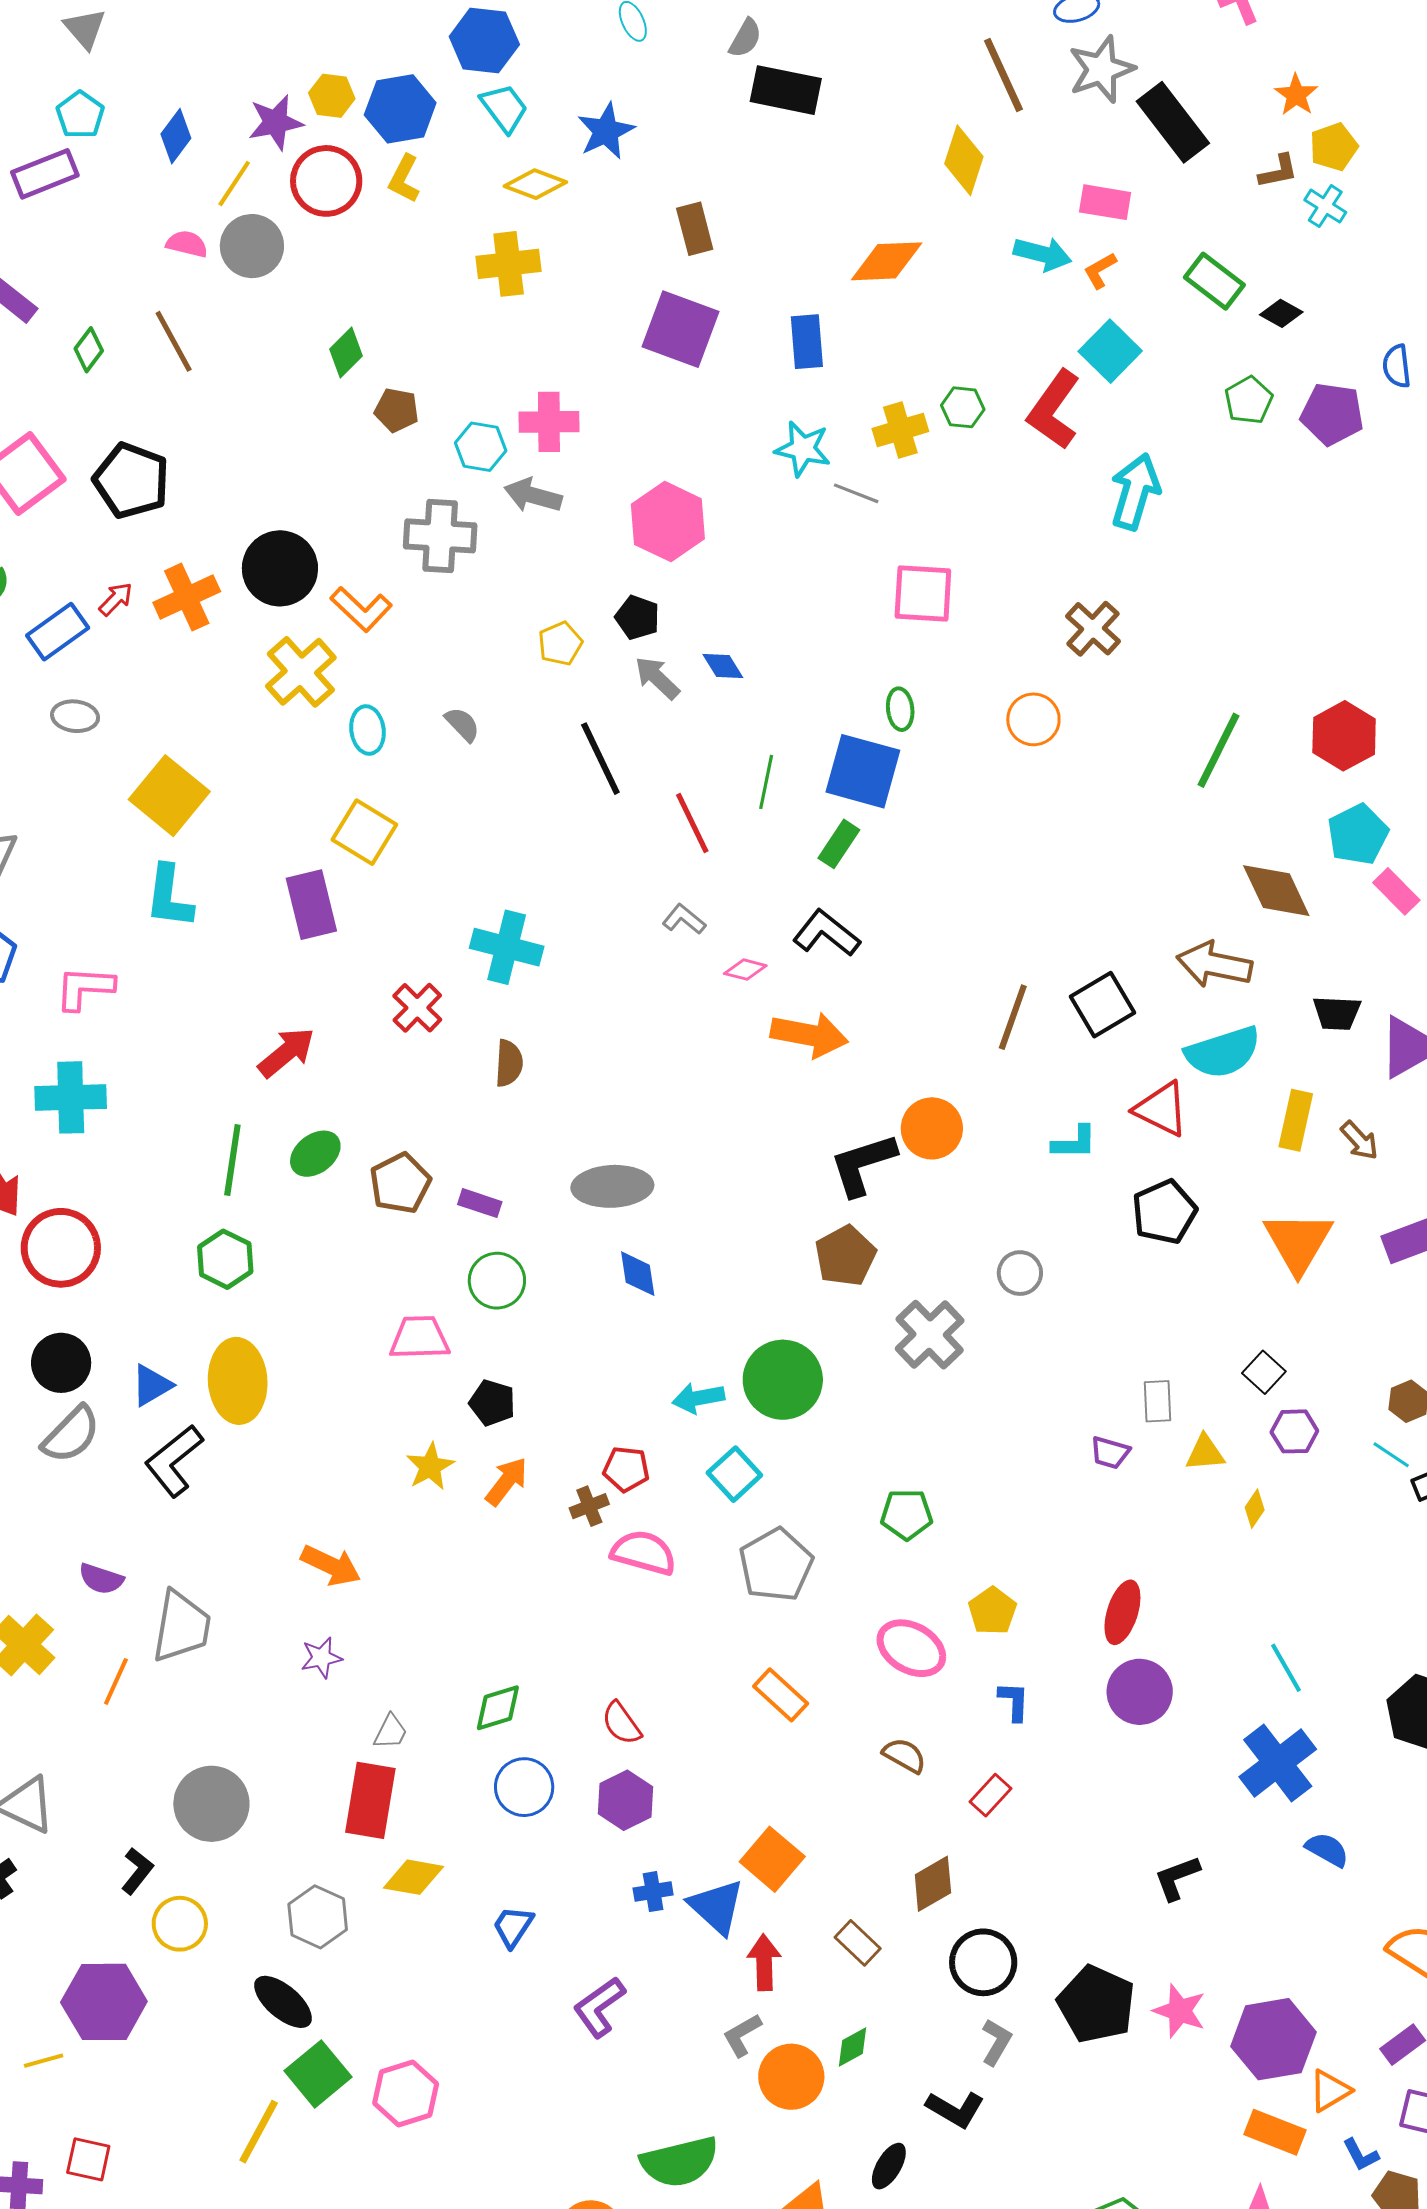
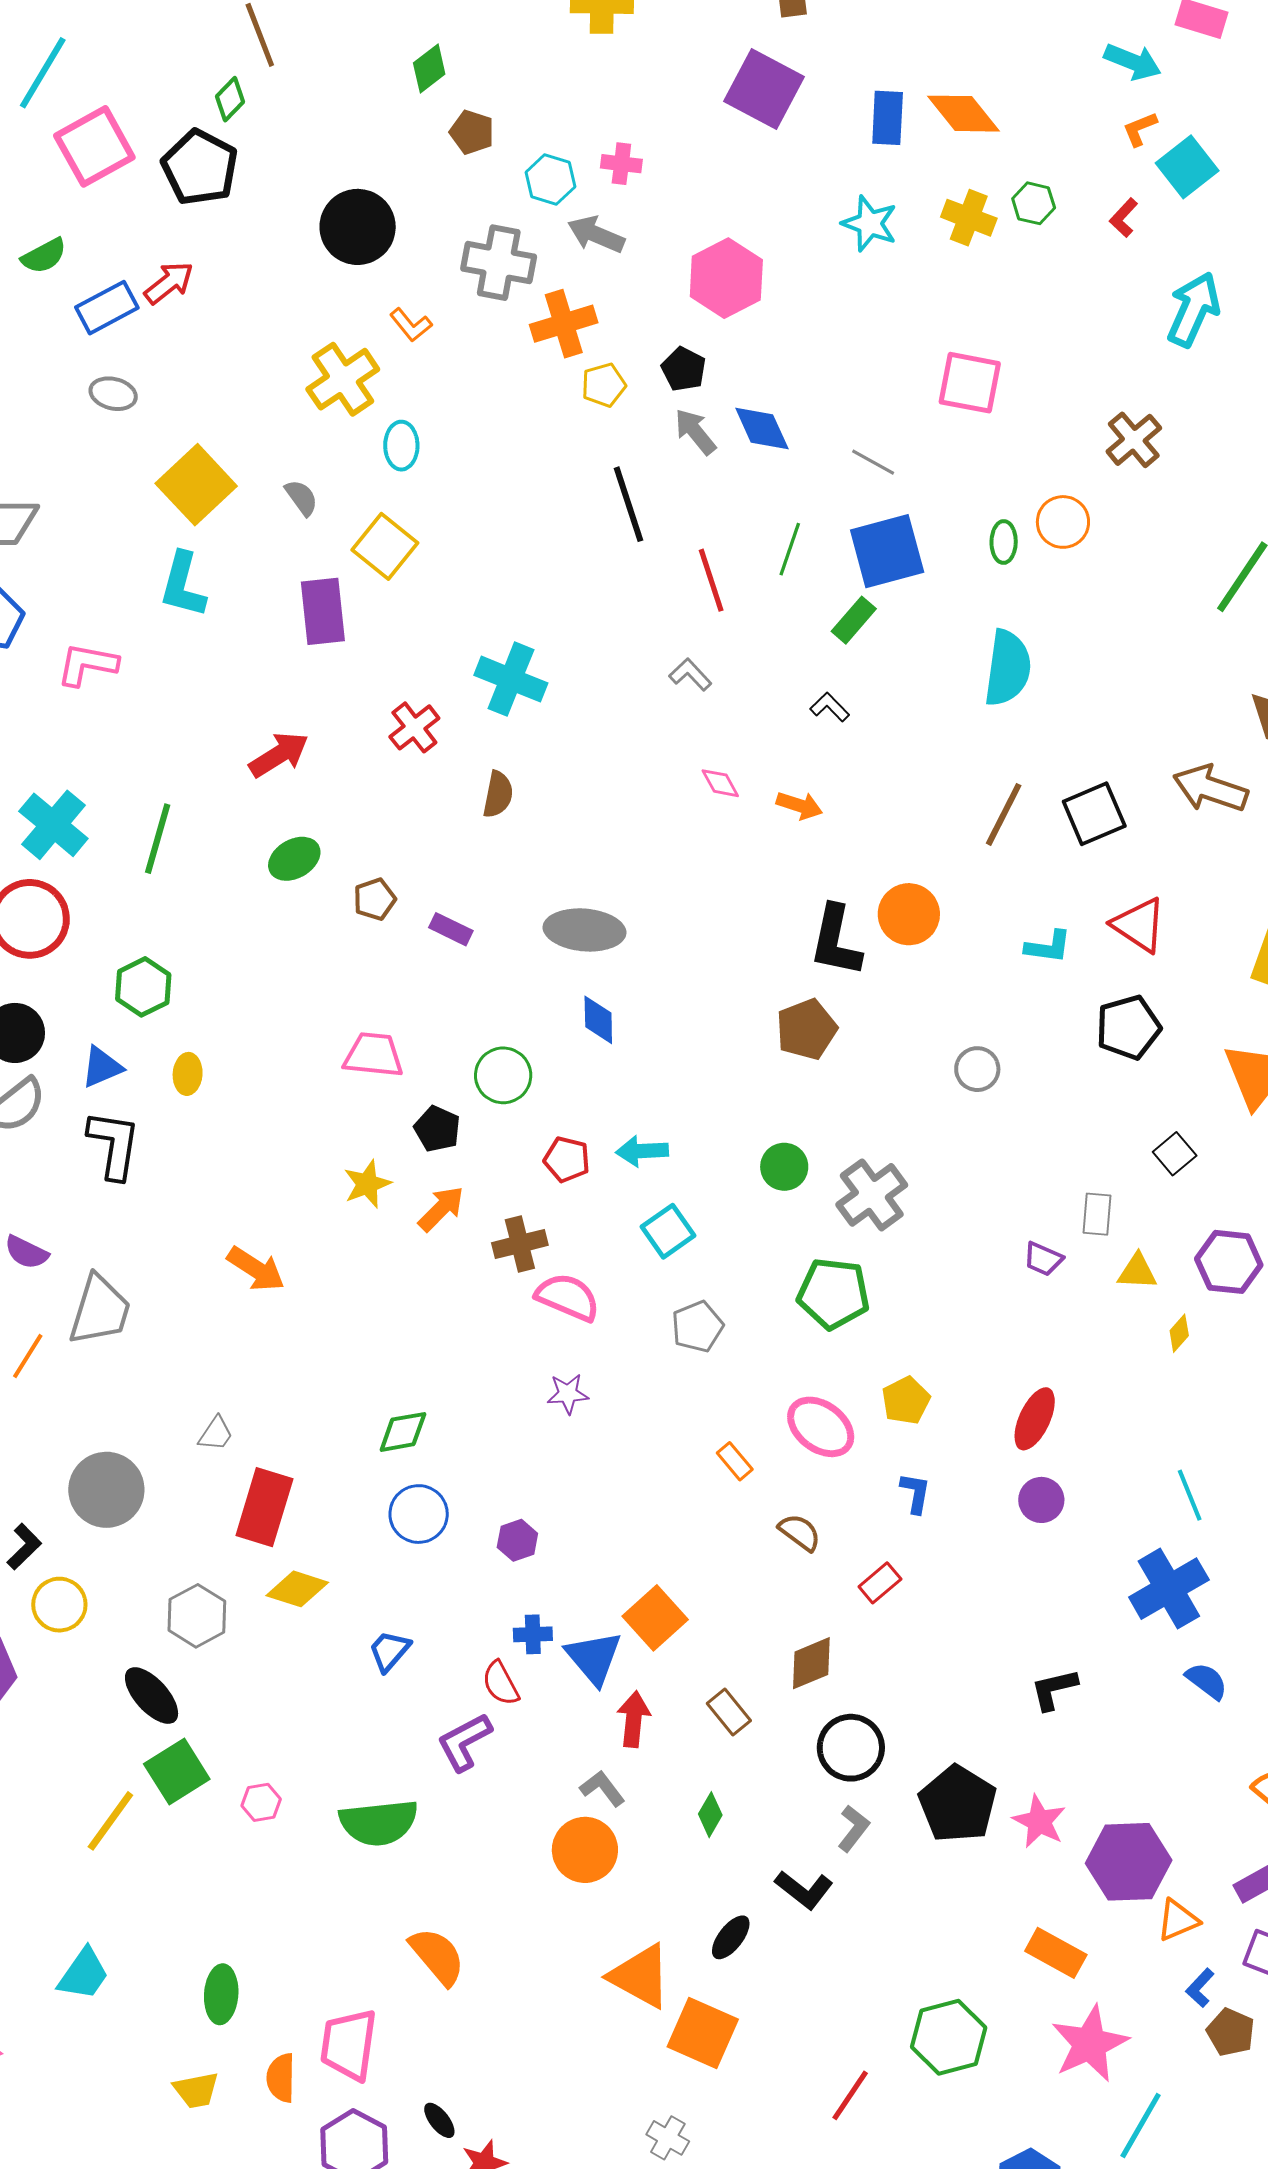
orange diamond: (887, 261) -> (963, 114), moved, turned 46
orange L-shape: (1100, 270) -> (1140, 129), moved
green diamond: (89, 350) -> (230, 99), moved
red L-shape: (1054, 410) -> (1124, 218), size x0.5
pink cross: (549, 422) -> (621, 164), size x0.7
yellow cross: (900, 430) -> (969, 218), turned 30
gray line: (856, 493) -> (873, 462), moved
black circle: (280, 568) -> (358, 227), moved
orange cross: (187, 597) -> (564, 324), moved
red arrow: (116, 599) -> (169, 283), size x1.4
orange L-shape: (361, 609) -> (411, 325), size x0.7
blue diamond: (723, 666) -> (762, 429), size x1.4
green ellipse: (900, 709) -> (1004, 542), moved
gray semicircle: (462, 724) -> (301, 498), moved
blue square: (863, 771) -> (887, 551), turned -38
black L-shape: (826, 933) -> (830, 707), size x0.6
pink diamond: (745, 970) -> (720, 783), moved, turned 39
orange arrow: (809, 1035) -> (799, 805), size x0.6
cyan semicircle: (1223, 1052) -> (1008, 668), moved, turned -72
cyan cross: (71, 1097) -> (53, 825), moved, turned 34
green line: (232, 1160) -> (158, 839), moved
black L-shape: (863, 1164) -> (836, 941), turned -68
brown pentagon: (400, 1183) -> (375, 899), size x0.7
green hexagon: (225, 1259) -> (143, 987), moved
green circle: (497, 1281) -> (503, 1075), moved
gray cross: (930, 1335) -> (872, 1195), moved
black square: (1264, 1372) -> (1175, 1154), moved
green circle: (783, 1380) -> (784, 1167), moved, size x0.6
yellow ellipse: (238, 1381) -> (188, 1074), size x0.5
purple hexagon: (1294, 1431) -> (1229, 1262), size x1.4
black L-shape: (174, 1461) -> (114, 1145), turned 130
red pentagon: (626, 1469) -> (567, 1159), moved
brown cross: (589, 1506) -> (520, 1244), size x1.4
green pentagon: (907, 1514) -> (833, 1293), size x1.4
gray pentagon: (776, 1565) -> (697, 1327), size x0.7
purple star: (321, 1658) -> (568, 1394), moved
purple circle: (1140, 1692) -> (1041, 1500), size x0.7
orange rectangle: (781, 1695) -> (735, 1461), moved, size x0.7
red semicircle: (621, 1723) -> (501, 1683), moved
gray trapezoid: (390, 1732) -> (216, 1434), moved
purple hexagon: (626, 1800) -> (517, 1540), size x0.7
gray L-shape: (742, 2035) -> (602, 1788), turned 75
green diamond: (852, 2047) -> (710, 1815), turned -39
orange circle: (791, 2077) -> (585, 1850), moved
pink hexagon: (406, 2093) -> (261, 1802), size x0.6
orange rectangle: (1275, 2132) -> (1056, 1953), moved
blue L-shape: (1361, 2155) -> (1200, 1988), turned 63
green semicircle: (680, 2162) -> (379, 1823), moved

